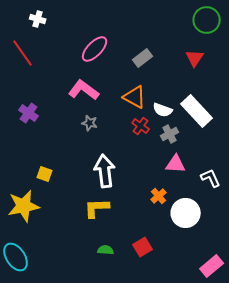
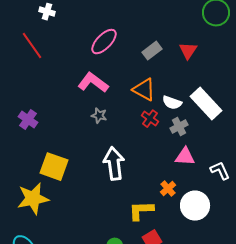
red triangle: (195, 58) -> (188, 51), moved
purple cross: (29, 113) -> (28, 120), moved
yellow square: (45, 174) -> (54, 167), size x1.8
yellow L-shape: (97, 208) -> (141, 211), moved

